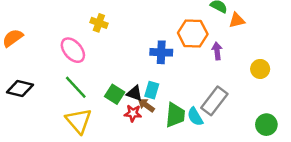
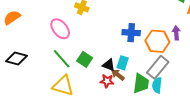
orange hexagon: (193, 34) -> (157, 41), moved
green square: (115, 94) -> (85, 59), moved
gray rectangle: (214, 101) -> (158, 67), moved
cyan semicircle: (195, 117) -> (157, 85), turned 35
yellow triangle: (79, 121) -> (63, 86), turned -35

